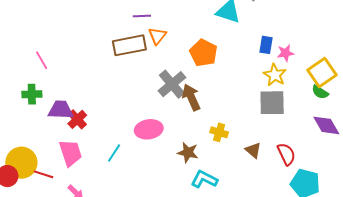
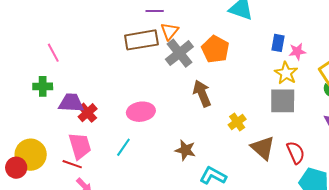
gray cross: (172, 84) -> (179, 53), moved
pink ellipse: (149, 129) -> (141, 112), moved
yellow cross: (219, 132) -> (237, 122), moved, turned 36
brown triangle: (253, 150) -> (263, 148), size x1.5
brown star: (188, 152) -> (185, 150), moved
red line: (44, 174) -> (72, 164), moved

